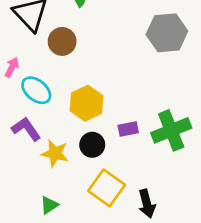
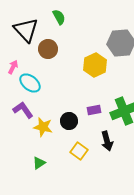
yellow hexagon: (87, 103) -> (95, 65), moved
yellow square: (107, 188) -> (79, 151), size x0.7
black arrow: (147, 204) -> (107, 141), moved

